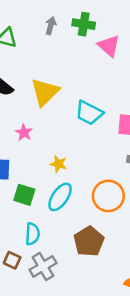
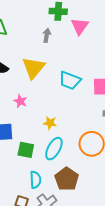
gray arrow: (51, 26) -> (47, 35), moved
pink triangle: (109, 46) -> (80, 26), turned 30
brown pentagon: (89, 241) -> (67, 179), moved

